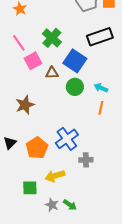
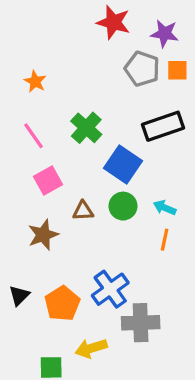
pink square: (33, 61) -> (48, 181), moved
brown triangle: (52, 73) -> (83, 211), moved
gray cross: (86, 160) -> (141, 323), size x1.6

